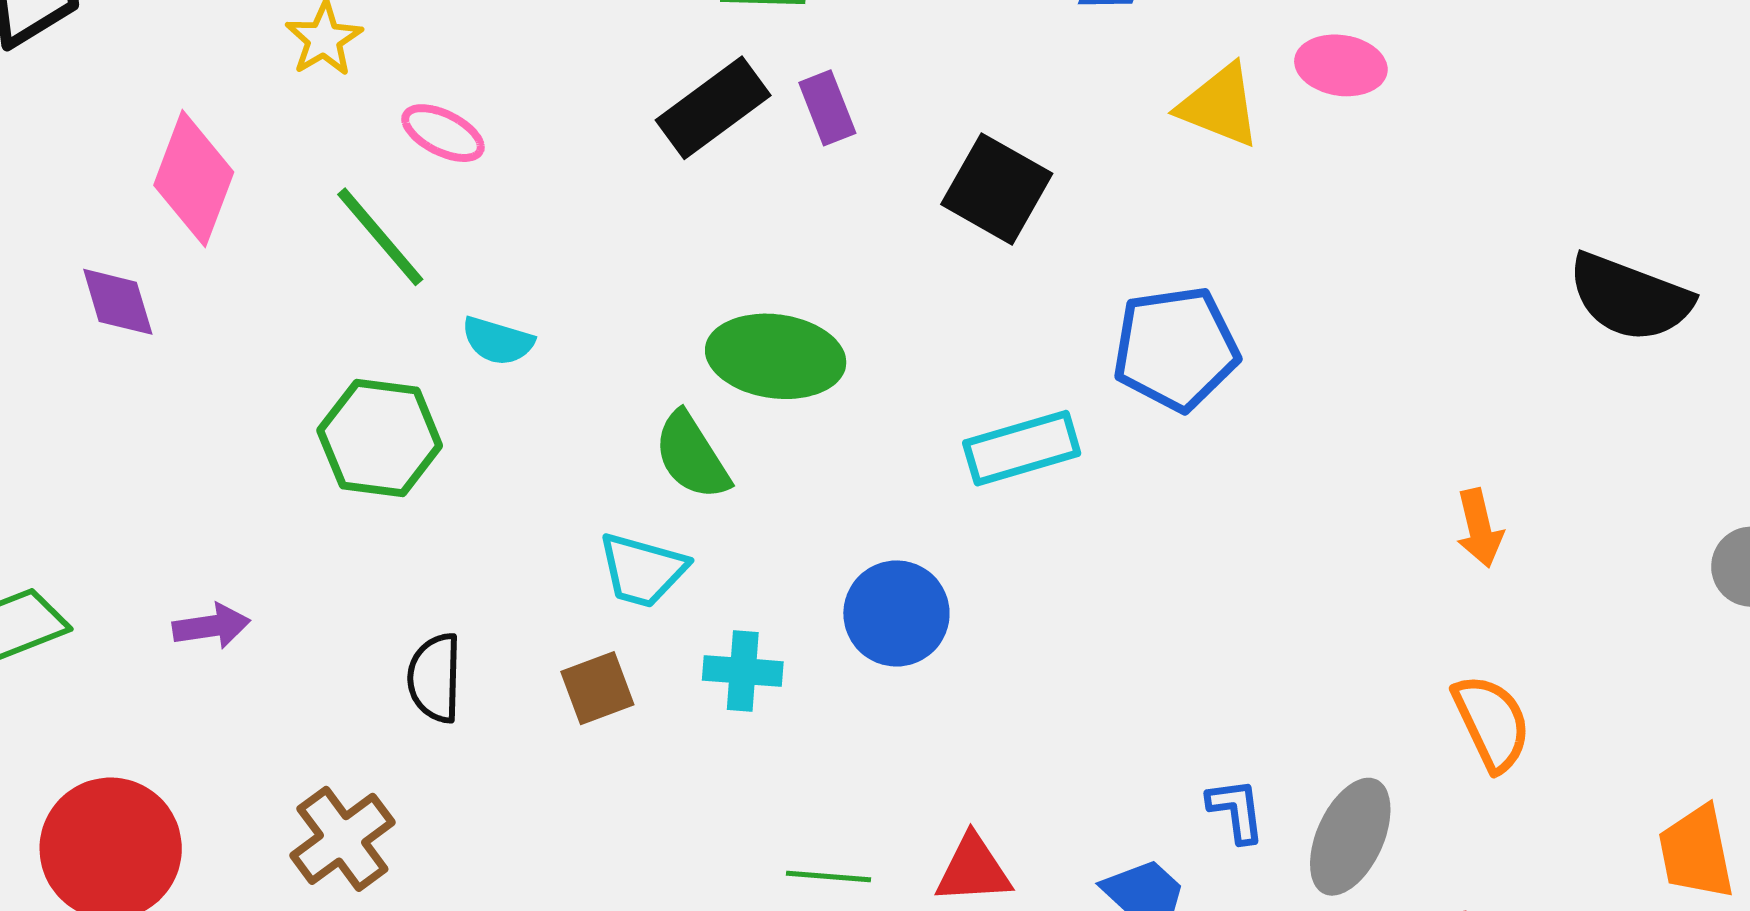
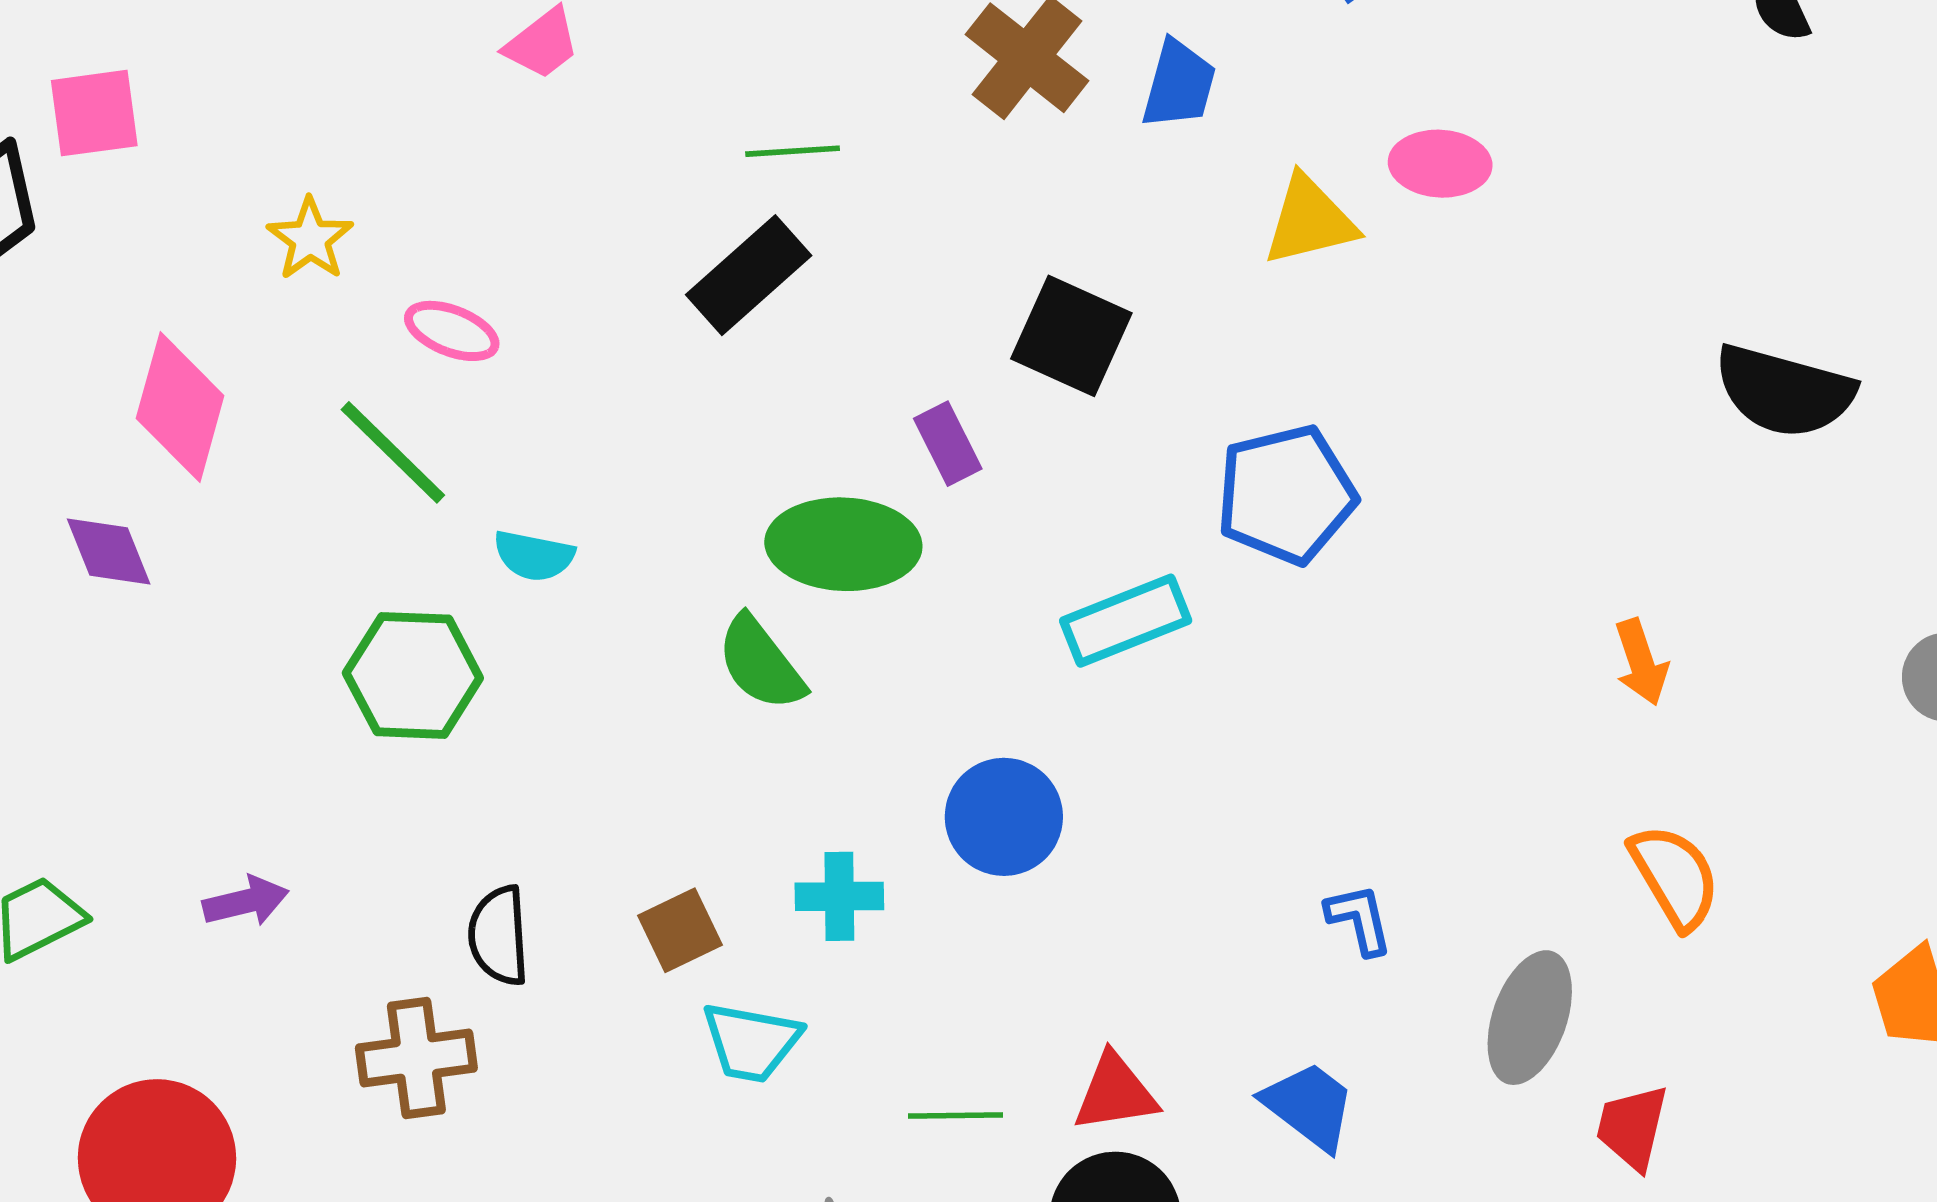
yellow triangle: (1220, 106) -> (1310, 221), turned -30
purple rectangle: (827, 108) -> (948, 444), moved
cyan trapezoid: (642, 570) -> (751, 1042), moved
blue L-shape: (1236, 810) -> (1359, 919), moved
brown cross: (342, 839) -> (416, 1058), moved, turned 34

